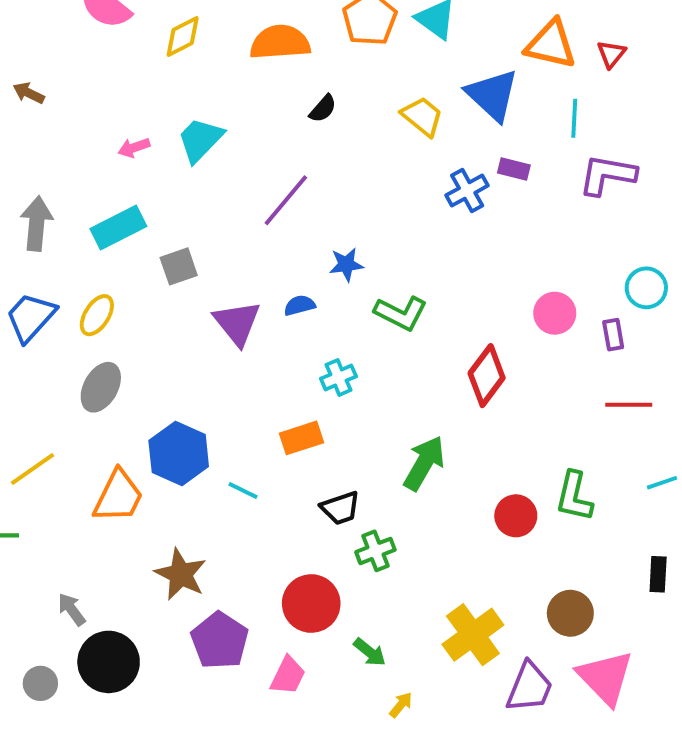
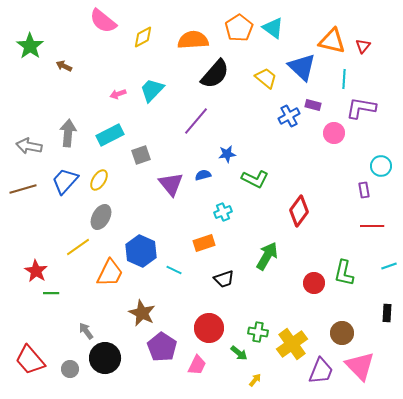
black semicircle: (323, 109) -> (215, 74), size x2.0
pink circle: (555, 313) -> (334, 133), moved
yellow line: (33, 469) -> (78, 247), moved
green cross: (376, 551) -> (258, 332), moved, turned 30

